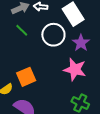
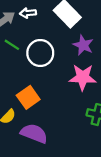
white circle: (53, 35) -> (40, 53), moved

